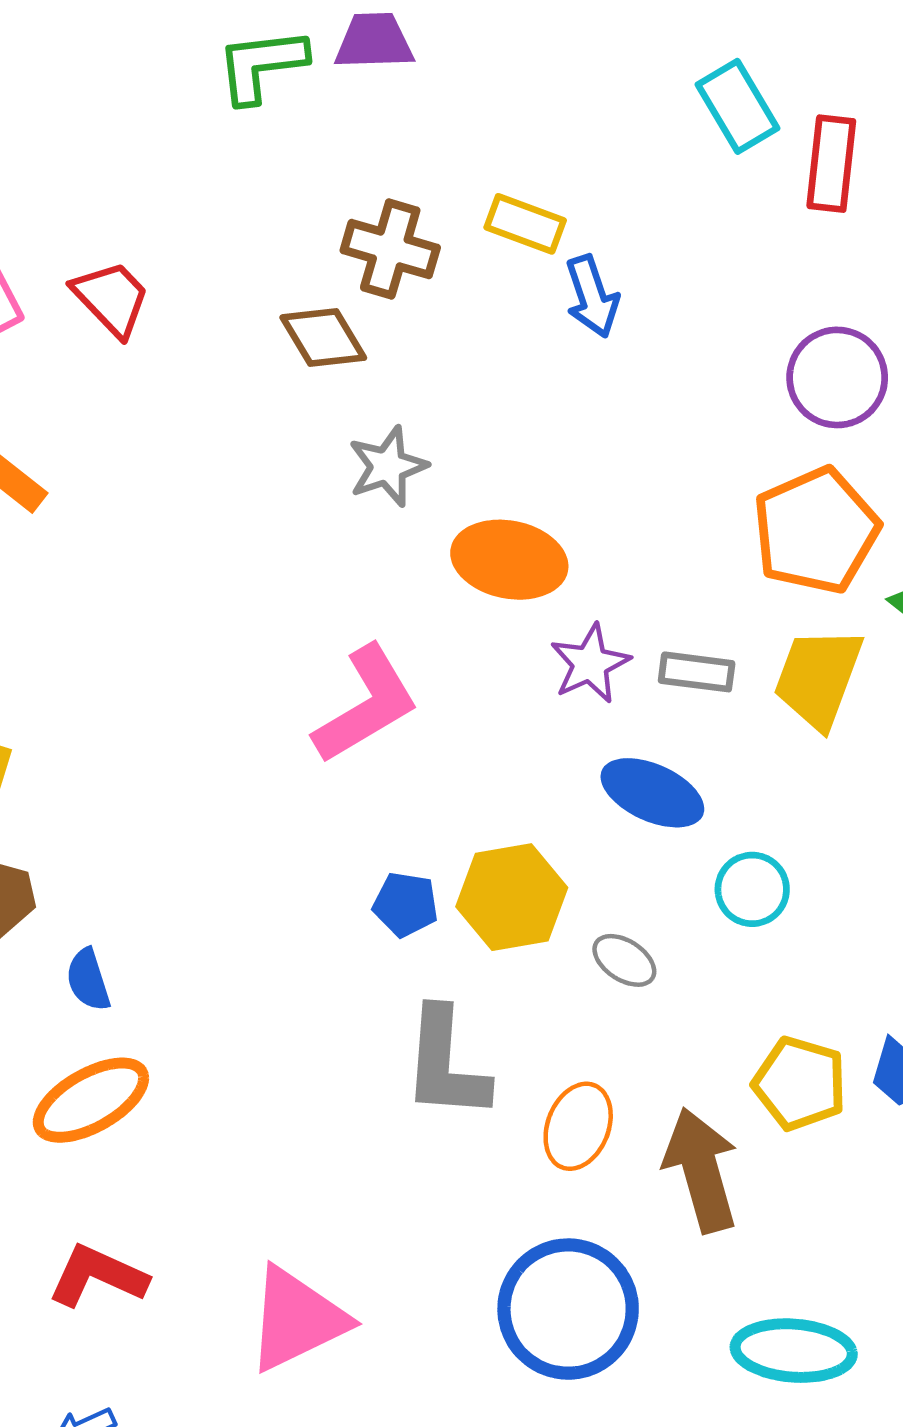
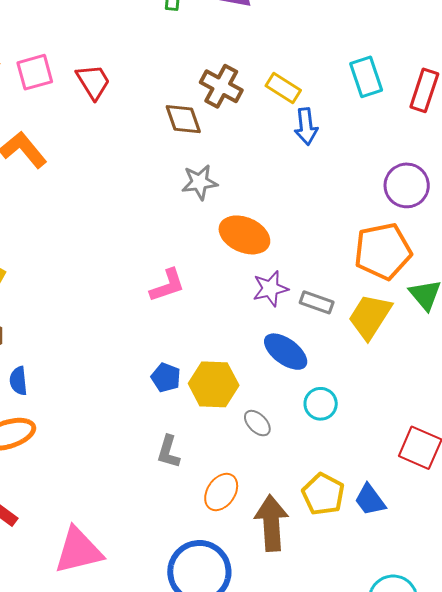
cyan rectangle: (738, 106) -> (366, 77), moved
pink L-shape: (366, 705) -> (167, 285), size x0.7
gray L-shape: (446, 1064) -> (168, 452), size x0.6

